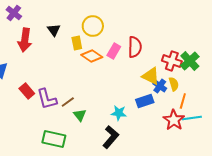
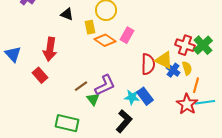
black triangle: (54, 30) -> (67, 14), turned -32
red arrow: (25, 40) -> (50, 49), moved
red semicircle: (135, 47) -> (148, 64), moved
purple L-shape: (47, 99) -> (105, 85), moved, turned -100
blue rectangle: (145, 101) -> (145, 96), moved, turned 72

